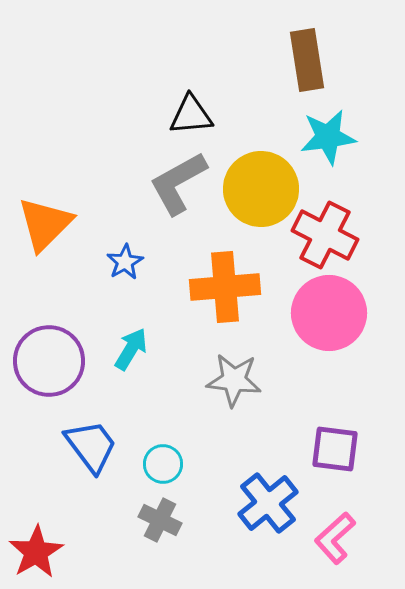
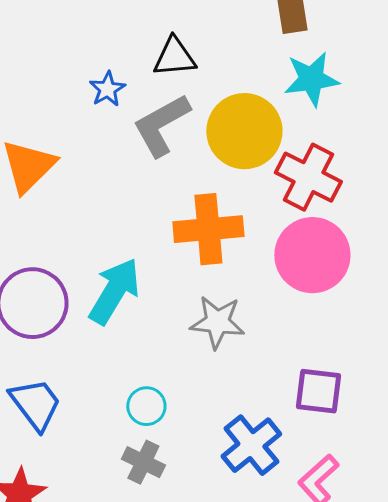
blue star: (125, 262) -> (107, 89), moved
cyan arrow: (131, 349) -> (114, 291), size x1.6
blue trapezoid: (91, 446) -> (35, 404), moved

